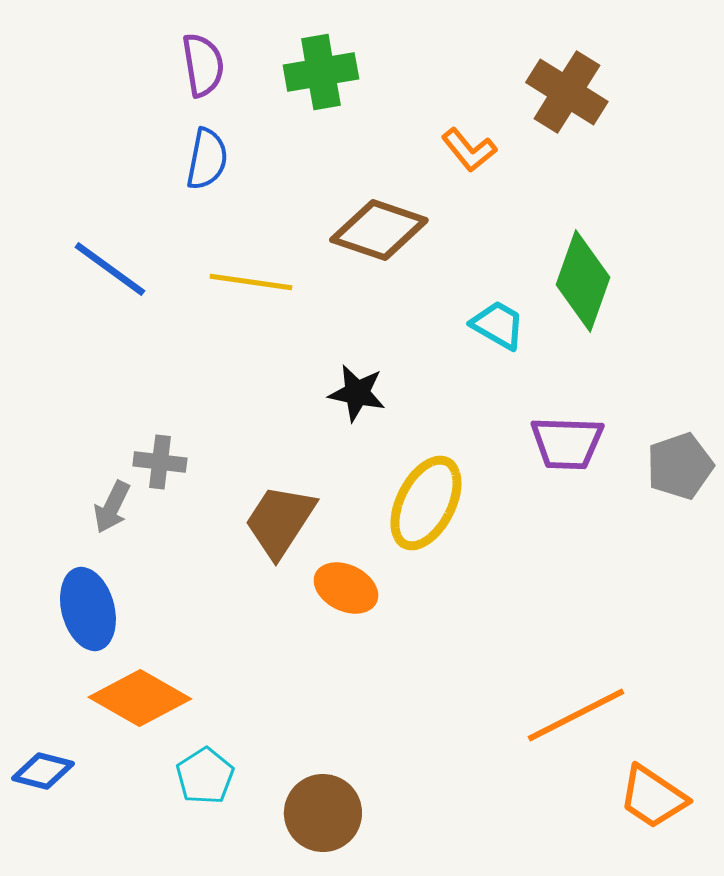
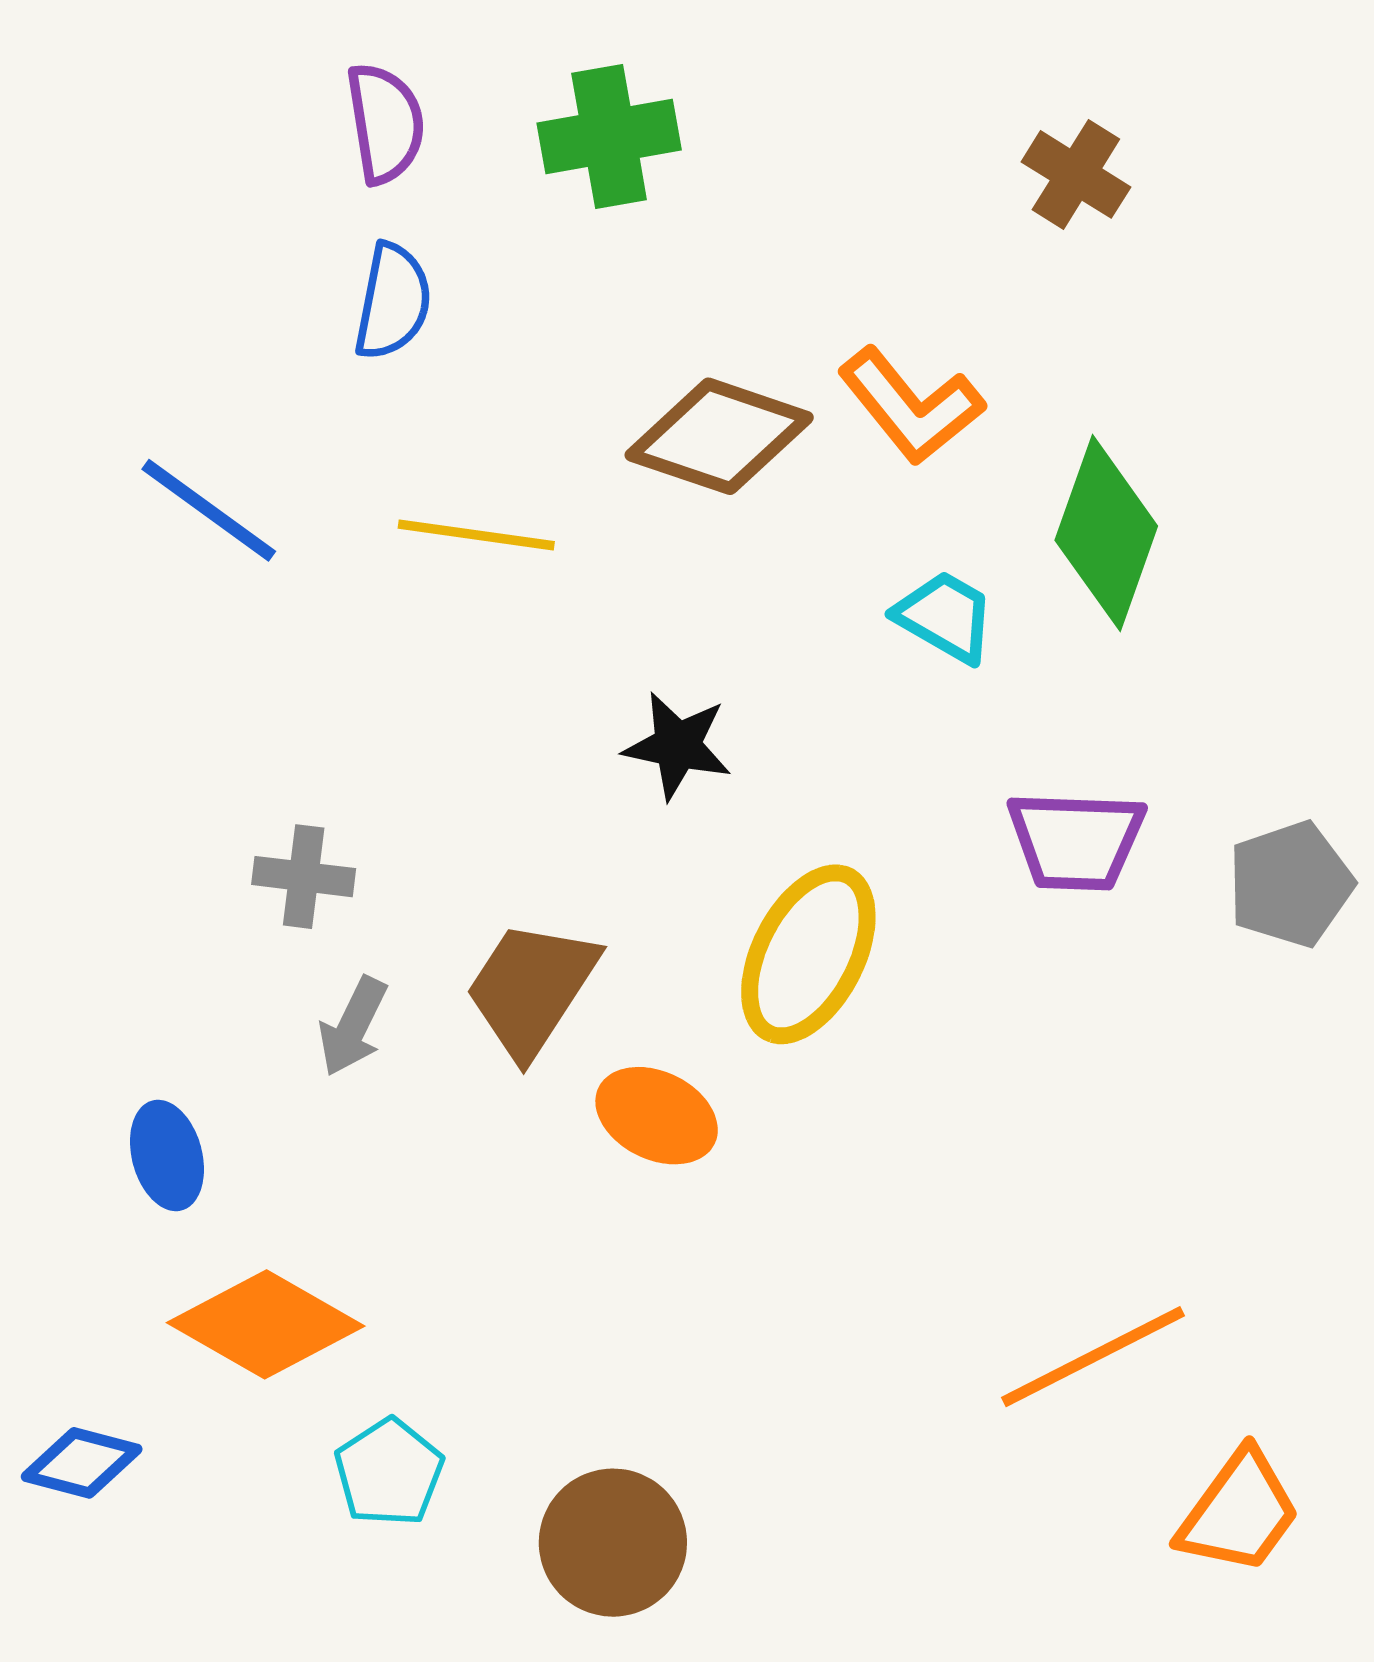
brown cross: (567, 92) -> (1076, 174), size x0.7
orange L-shape: (469, 150) -> (911, 406), moved, size x1.4
gray arrow: (112, 507) -> (353, 1026), moved
blue ellipse: (88, 609) -> (167, 1155), size x0.7
orange trapezoid: (653, 797) -> (1239, 1512), turned -88

